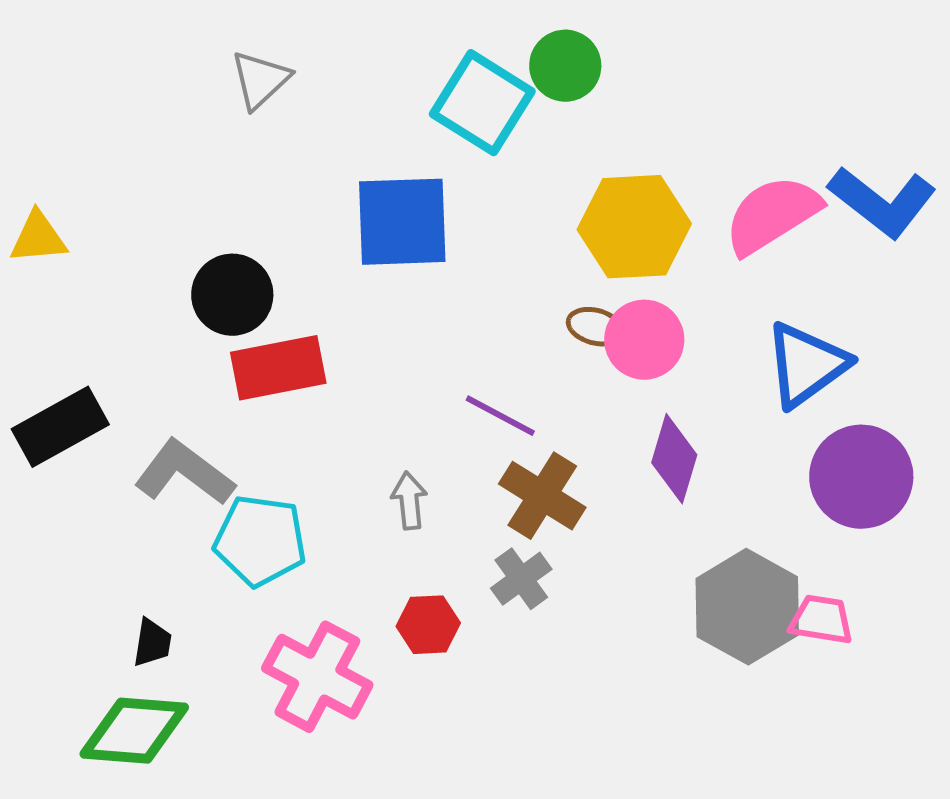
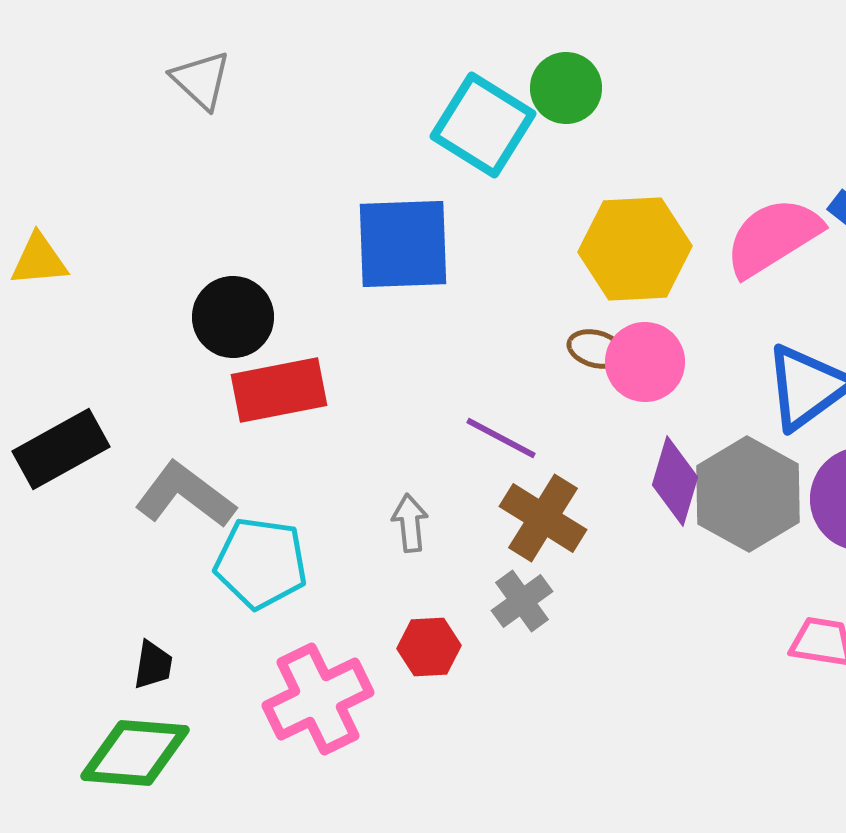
gray triangle: (260, 80) -> (201, 80), moved, turned -34
gray hexagon: (747, 607) -> (748, 494), moved
pink cross: (317, 677) -> (318, 699), turned 36

